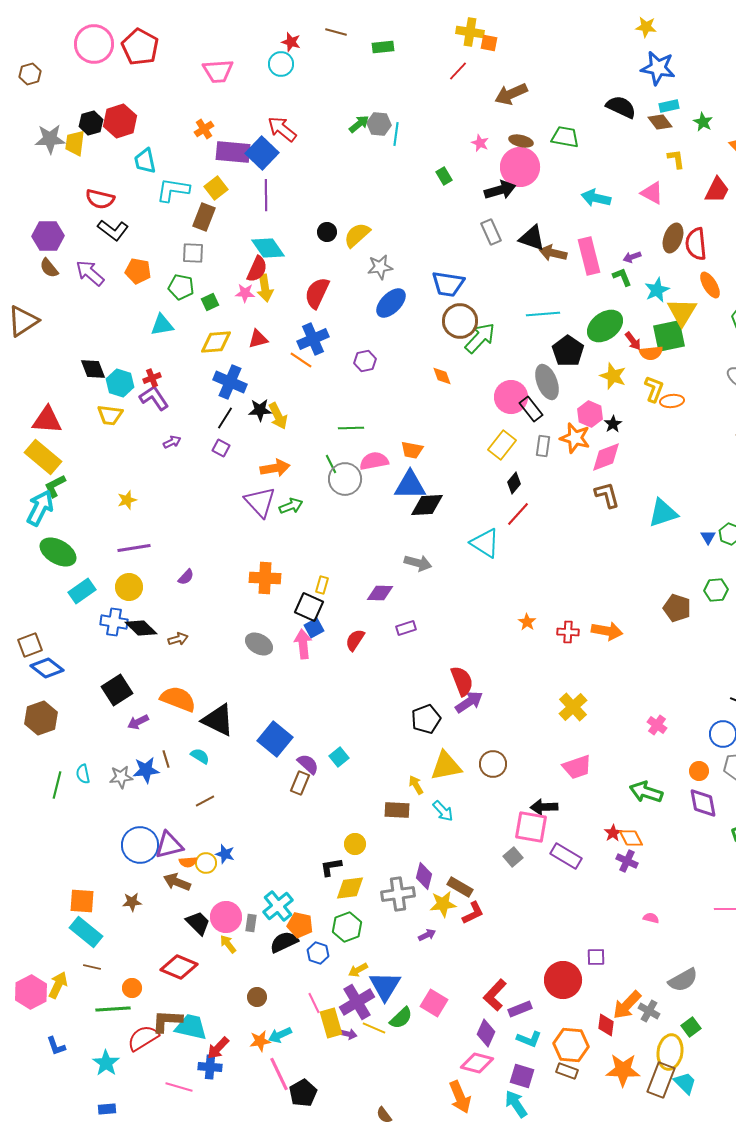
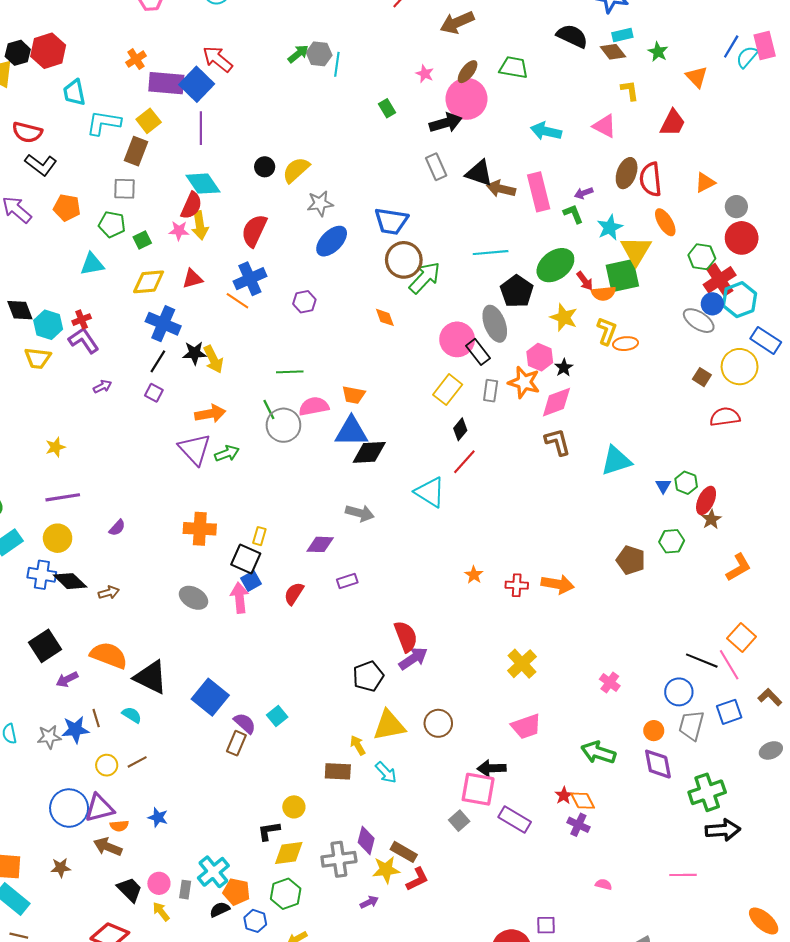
brown ellipse: (521, 141) -> (468, 72), turned -65
yellow circle: (206, 863) -> (107, 765), moved
pink circle: (226, 917) -> (159, 883), size x0.7
black semicircle: (284, 942) -> (220, 909), size x0.7

